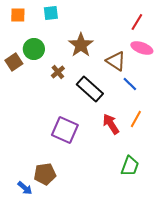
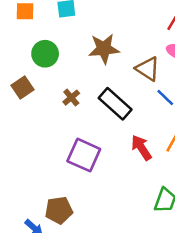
brown star: (81, 45) -> (104, 49), turned 30
brown square: (14, 62) -> (23, 88), moved
brown cross: (58, 72) -> (71, 98), moved

